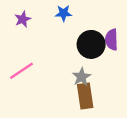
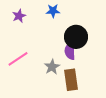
purple semicircle: (112, 40) -> (70, 51), moved
gray star: (82, 77) -> (52, 67), moved

